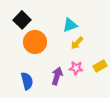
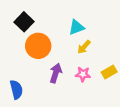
purple arrow: (57, 76) -> (56, 73), moved
blue semicircle: (27, 81) -> (16, 90), moved

